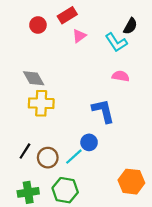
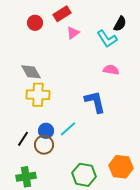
blue circle: (89, 142) -> (46, 131), moved
cyan line: (74, 157) -> (68, 129), moved
green hexagon: (65, 190) -> (84, 175), moved

